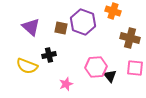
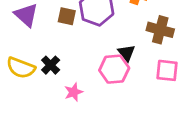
black cross: (49, 55) -> (51, 65), moved, turned -32
black triangle: (110, 76) -> (126, 53), moved

